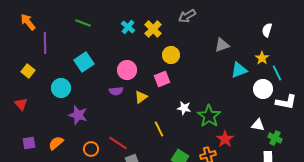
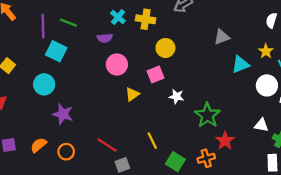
green line: (83, 23) -> (68, 23), moved
yellow cross: (153, 29) -> (146, 19), turned -36
purple line: (45, 43) -> (43, 26), moved
cyan square: (84, 62) -> (56, 51), moved, turned -30
purple semicircle: (116, 91) -> (105, 38), moved
white star: (184, 108) -> (176, 96), moved
yellow line: (159, 129) -> (152, 141), moved
orange circle: (91, 149) -> (66, 152), moved

